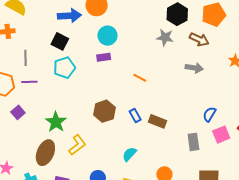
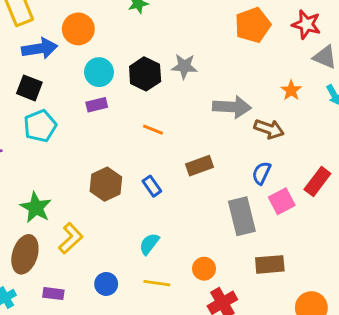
black hexagon: (177, 14) -> (145, 74), moved
brown arrow: (199, 39) -> (269, 129), moved
gray arrow: (194, 68) -> (232, 107), size x1.4
brown rectangle: (157, 121) -> (199, 166), moved, turned -36
gray rectangle: (193, 142) -> (242, 216), size x1.4

